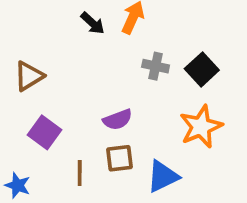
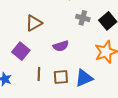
brown triangle: (29, 76) -> (34, 23), moved
brown square: (119, 158) -> (61, 77), moved

